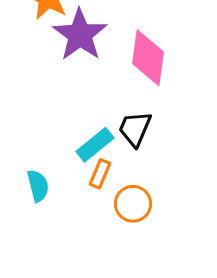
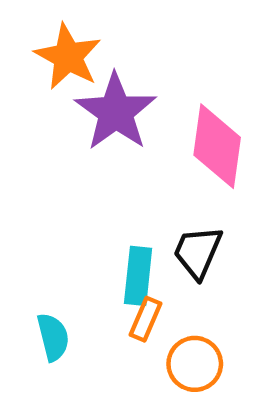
cyan rectangle: (95, 145) -> (138, 276), turned -45

